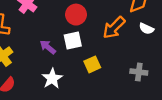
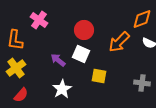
white square: (73, 41) -> (81, 54), turned 36
yellow square: (92, 64) -> (99, 76), turned 35

